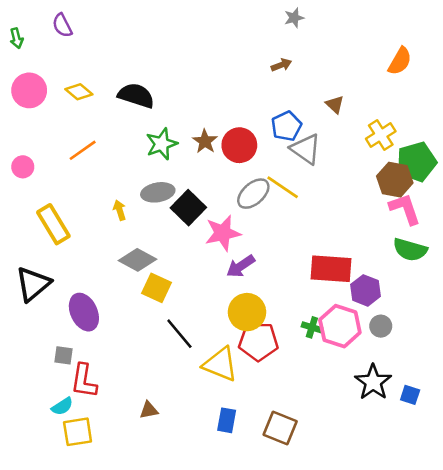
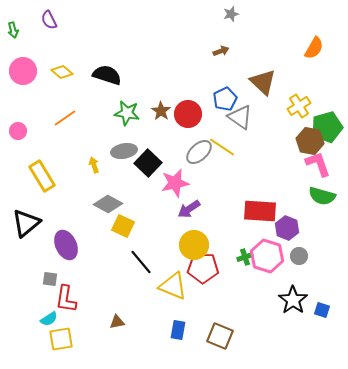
brown triangle: (335, 104) -> (263, 82), size x1.8
green star: (162, 144) -> (127, 113), turned 30
green cross: (312, 327) -> (245, 257), turned -35

